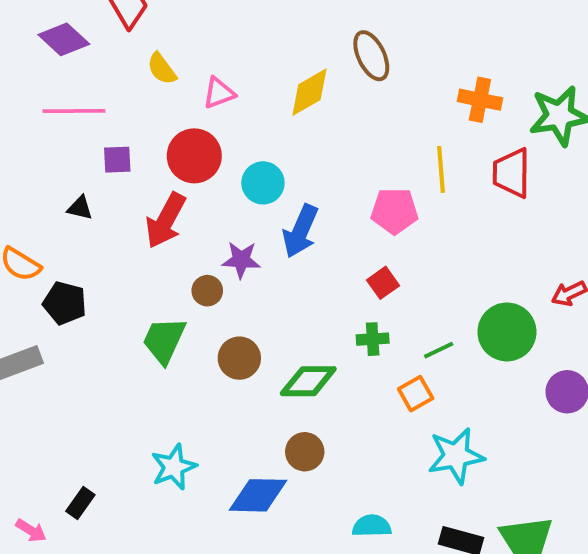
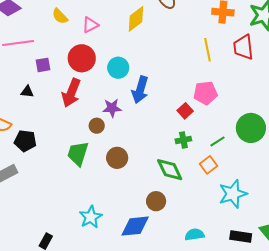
pink pentagon: (394, 211) -> (205, 93), moved
green diamond: (308, 381) -> (170, 170), moved, turned 72

